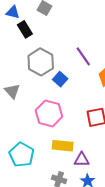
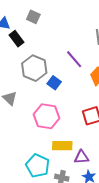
cyan pentagon: (22, 155) -> (38, 166), moved

